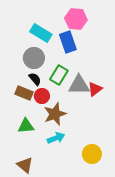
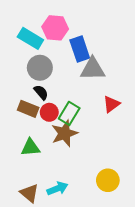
pink hexagon: (76, 19) -> (55, 28), moved
cyan rectangle: (41, 33) -> (30, 38), moved
green rectangle: (59, 75) -> (69, 113), moved
gray triangle: (79, 85) -> (93, 69), moved
cyan arrow: (56, 138) -> (57, 188), moved

